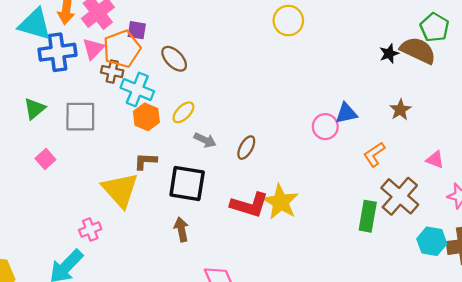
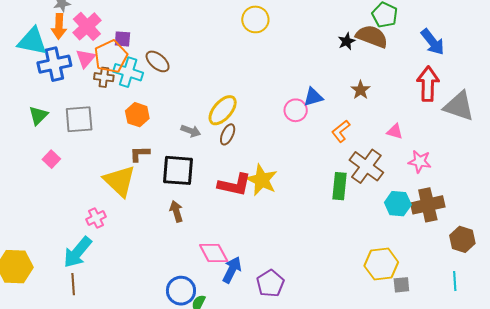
cyan cross: (137, 89) -> (128, 72), moved
yellow ellipse: (183, 112) -> (223, 110), moved, size x1.5

